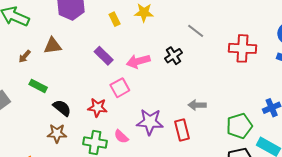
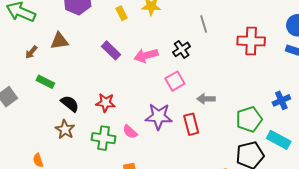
gray line: (196, 31) -> (204, 24), turned 36
pink square: (120, 88) -> (175, 81), moved
brown star: (57, 133) -> (65, 129), turned 30

